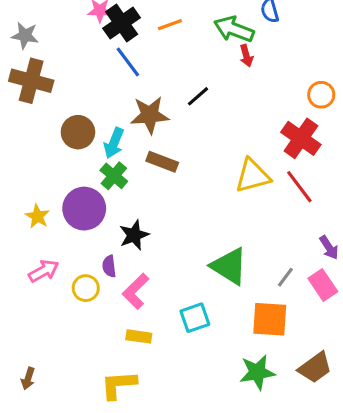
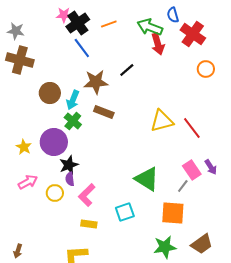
red arrow: (246, 56) -> (158, 44), size x1.5
red cross: (301, 138) -> (193, 34), moved
black star: (134, 235) -> (69, 165), moved
pink rectangle: (323, 285) -> (192, 170), moved

